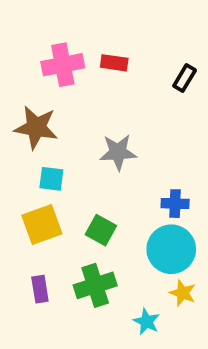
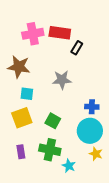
red rectangle: (114, 63) -> (60, 33), size x1.5
black rectangle: (185, 78) -> (77, 48), moved
green cross: (95, 285) -> (50, 150), turned 30
cyan star: (147, 322) -> (69, 166), moved

